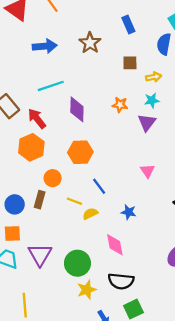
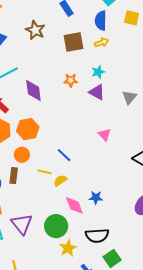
brown square: (130, 63) -> (73, 42), size x1.5
yellow arrow: (154, 77) -> (102, 43), moved
purple triangle: (147, 122) -> (97, 92), turned -30
orange hexagon: (80, 152) -> (28, 129), moved
blue star: (129, 212) -> (96, 198), moved
pink diamond: (115, 245) -> (74, 205), moved

